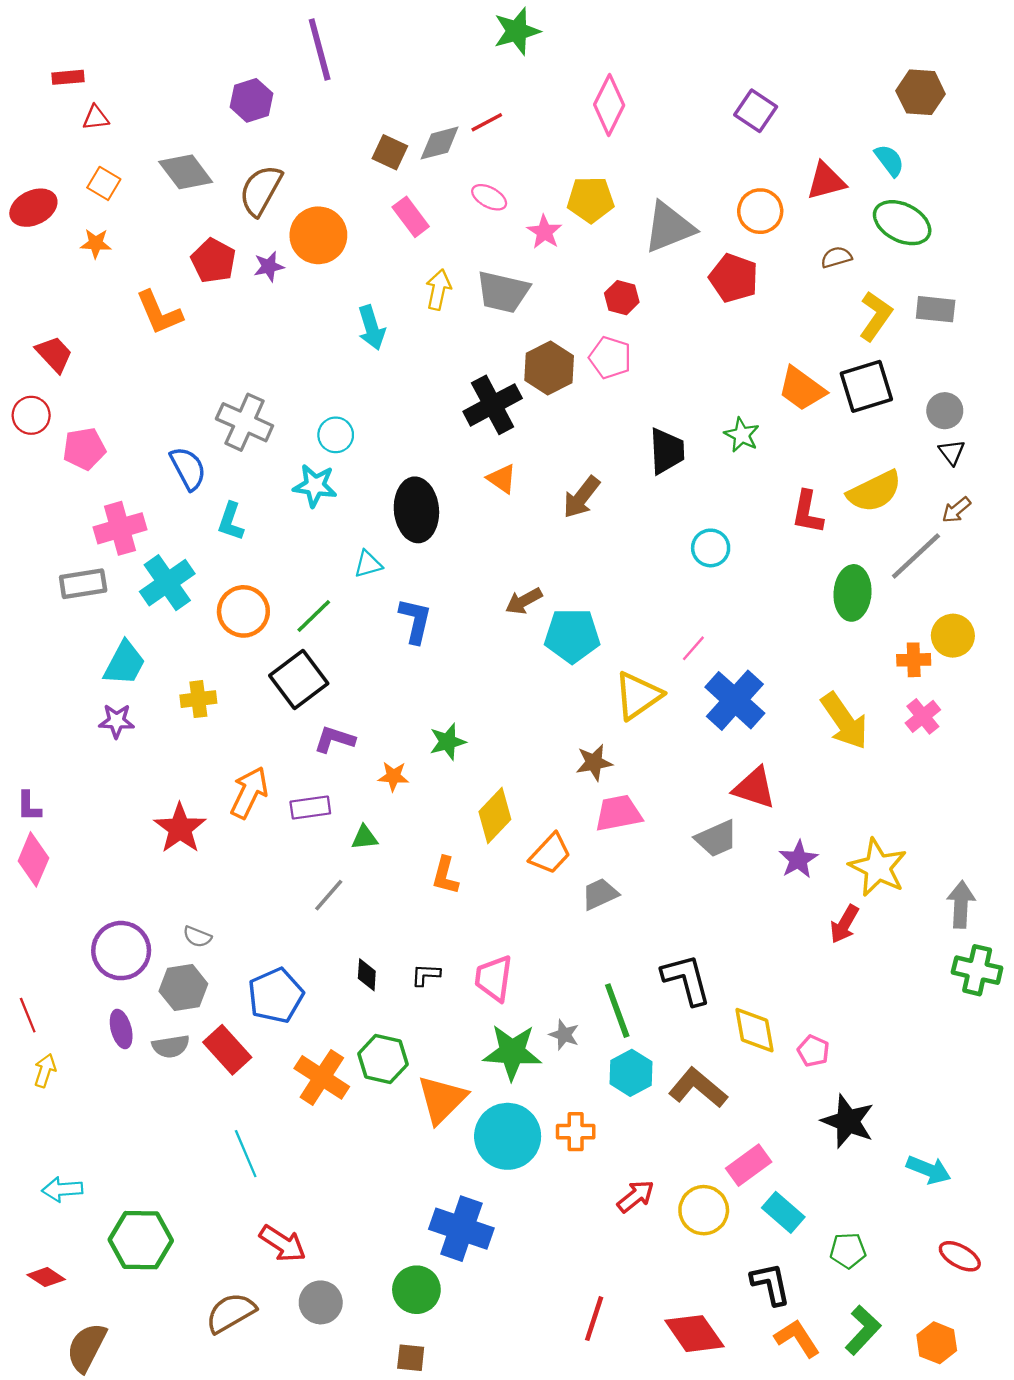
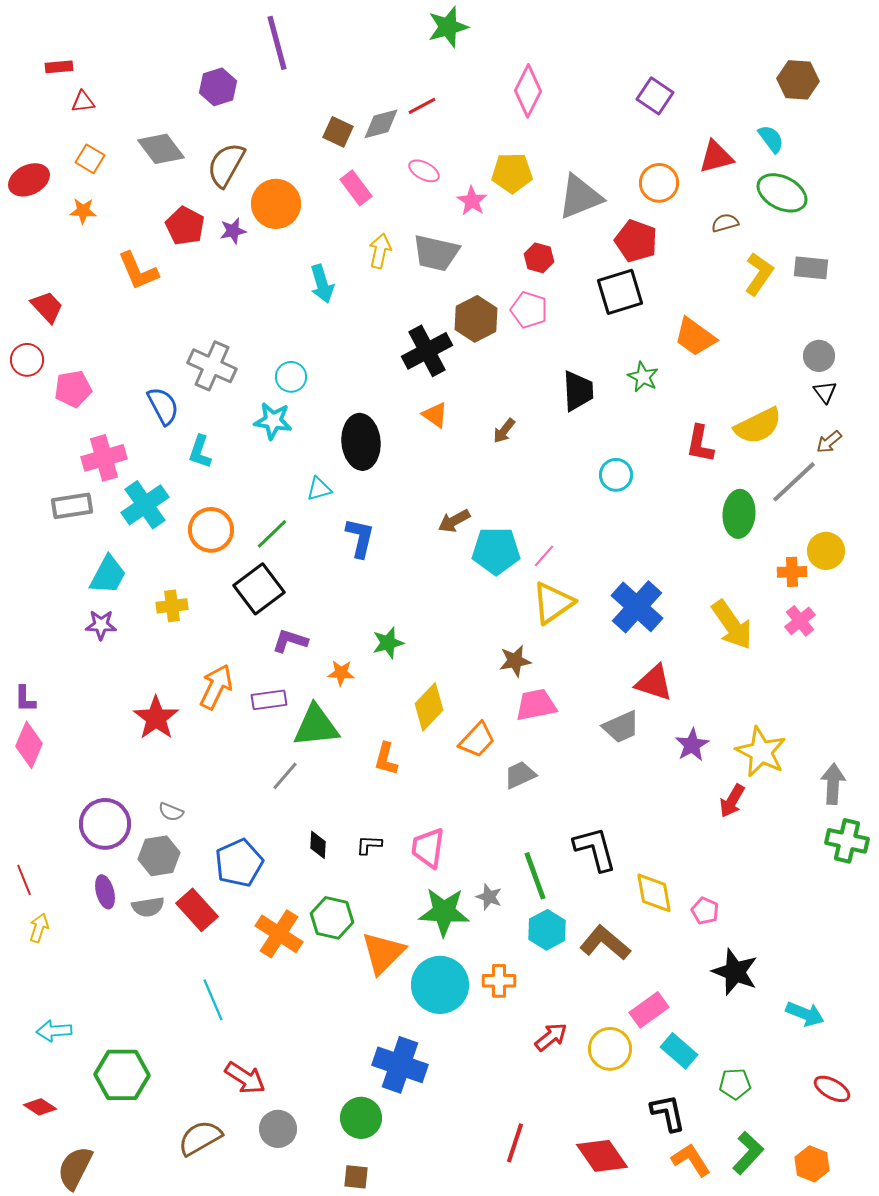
black square: (866, 386) -> (620, 292), moved
brown arrow: (581, 497) -> (504, 431), size x0.7
pink line: (693, 648) -> (544, 556), moved
green triangle: (365, 838) -> (316, 726), size x2.0

